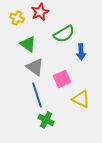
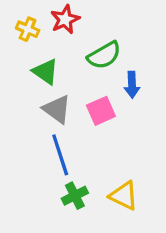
pink square: (62, 79) -> (101, 111), moved
yellow triangle: (81, 99) -> (124, 196), moved
green cross: (46, 120) -> (75, 196), turned 35

